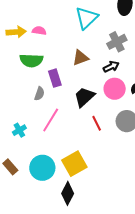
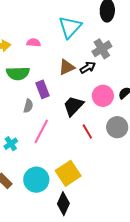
pink semicircle: (39, 31) -> (34, 43), moved
black arrow: (111, 67) -> (88, 67), moved

